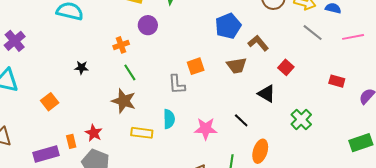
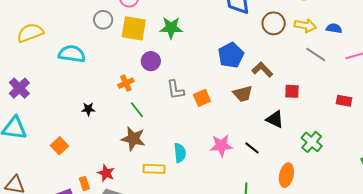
red square: (286, 67) -> (292, 91), turned -35
gray L-shape: (177, 84) -> (175, 90), moved
pink star: (206, 129) -> (221, 146), moved
orange ellipse: (260, 151) -> (286, 175), moved

